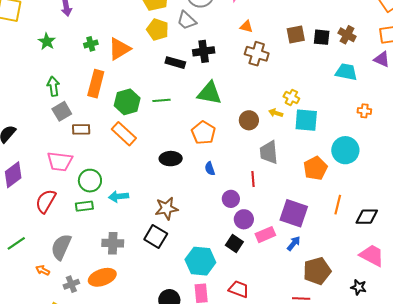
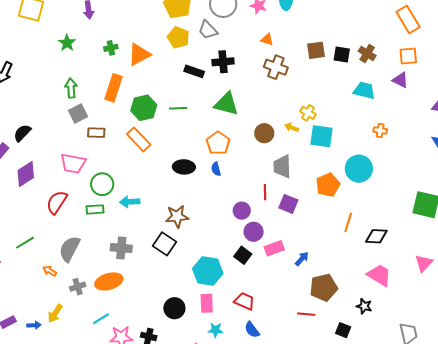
blue semicircle: (210, 169) -> (216, 169), moved
purple square: (294, 213) -> (288, 204), moved, size x0.7

